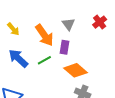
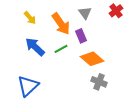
purple rectangle: (64, 47) -> (81, 36), turned -32

